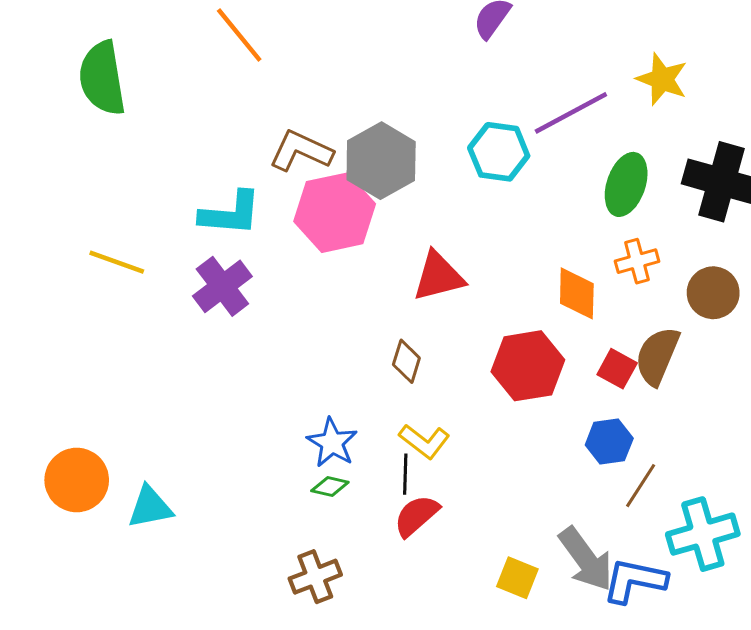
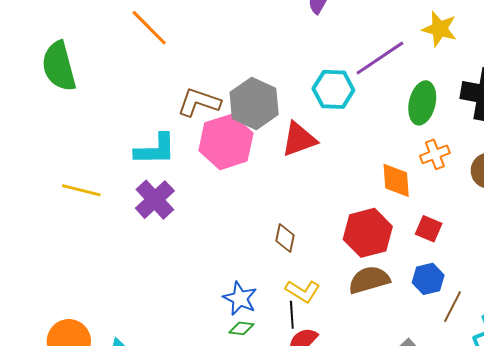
red triangle: (438, 276) -> (299, 139), moved
brown semicircle: (657, 356) -> (369, 280), moved, turned 57

